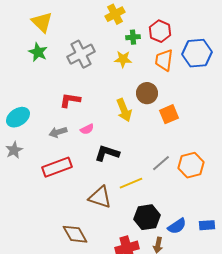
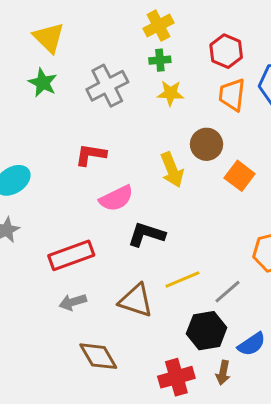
green cross: (133, 37) -> (160, 60), moved
orange square: (169, 114) -> (240, 176), turned -30
pink semicircle: (87, 129) -> (116, 198), size x1.6
gray arrow: (58, 132) -> (73, 302), moved
gray line: (161, 163) -> (228, 292), moved

